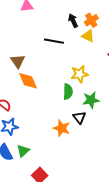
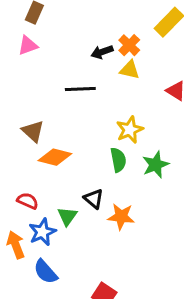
black arrow: (73, 21) -> (102, 52), turned -72
orange diamond: (28, 81) -> (55, 157), turned -40
black triangle: (79, 118) -> (94, 199), moved
green triangle: (23, 151) -> (67, 216), moved

